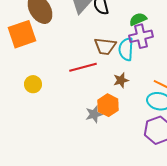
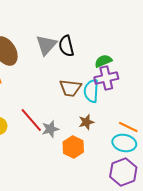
red line: (83, 67) -> (31, 120), moved, turned 64
gray star: (94, 114) -> (50, 129), moved

